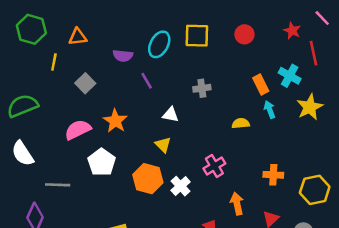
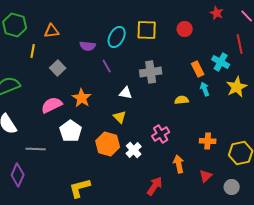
red star: (292, 31) -> (217, 13), moved
gray cross: (202, 88) -> (151, 72), size x1.5

